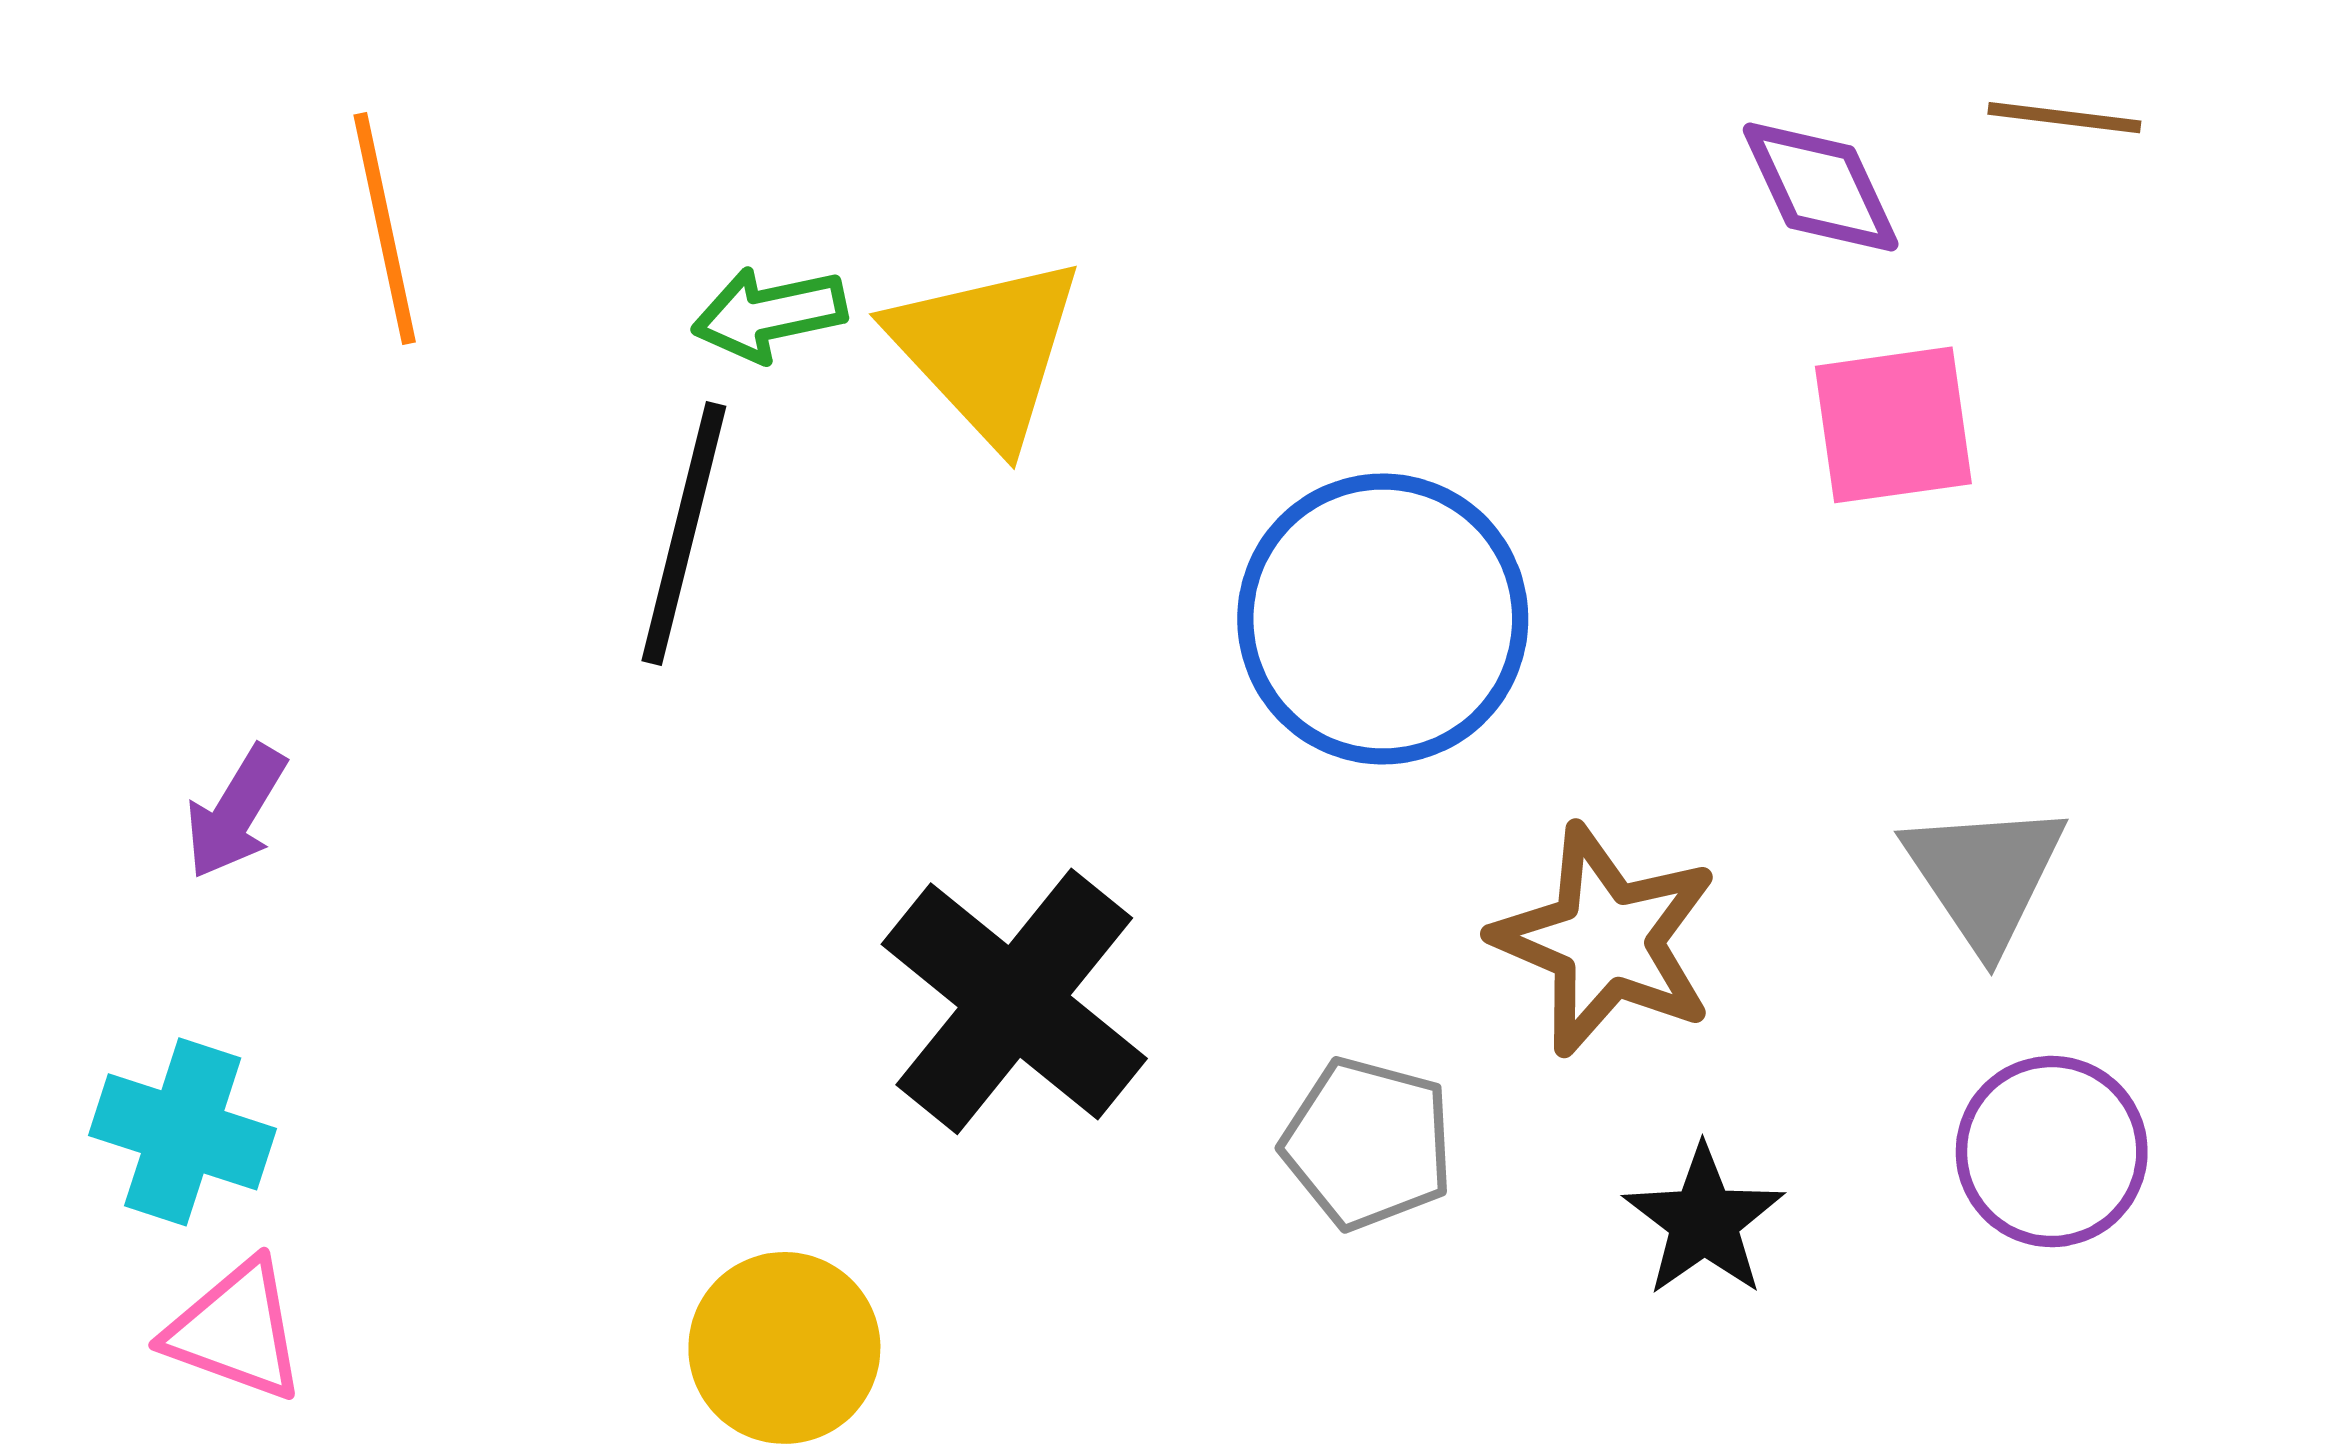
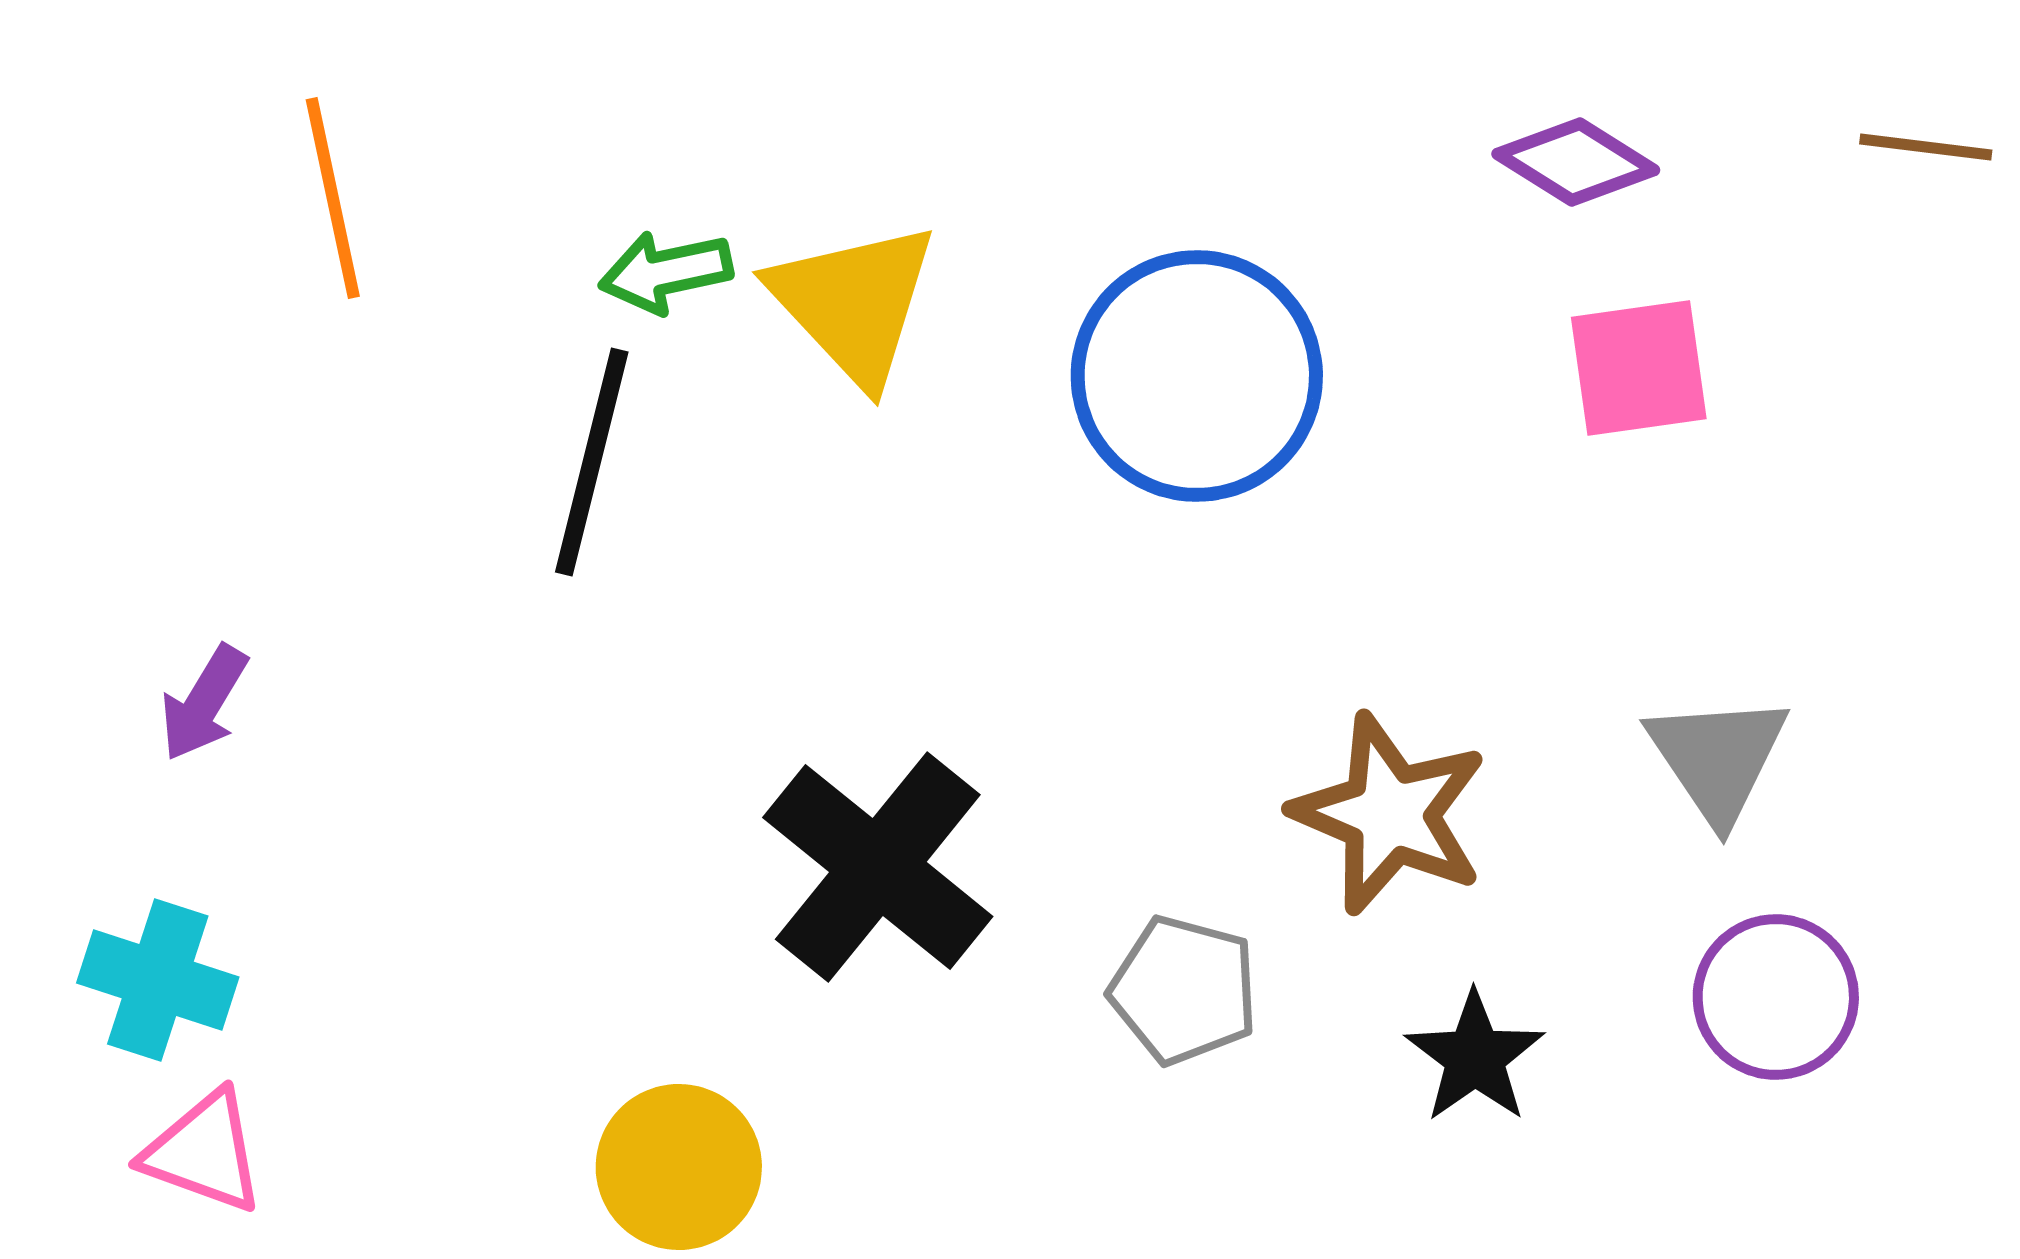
brown line: (2064, 118) -> (1926, 147), moved
purple diamond: (1821, 187) -> (1576, 162), turned -33
blue circle: (1383, 619) -> (1197, 376), moved

